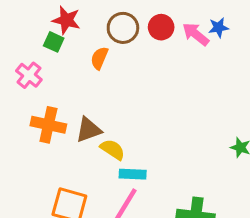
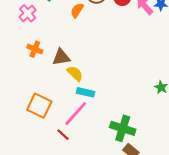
orange cross: (48, 125) -> (35, 49), size x0.7

